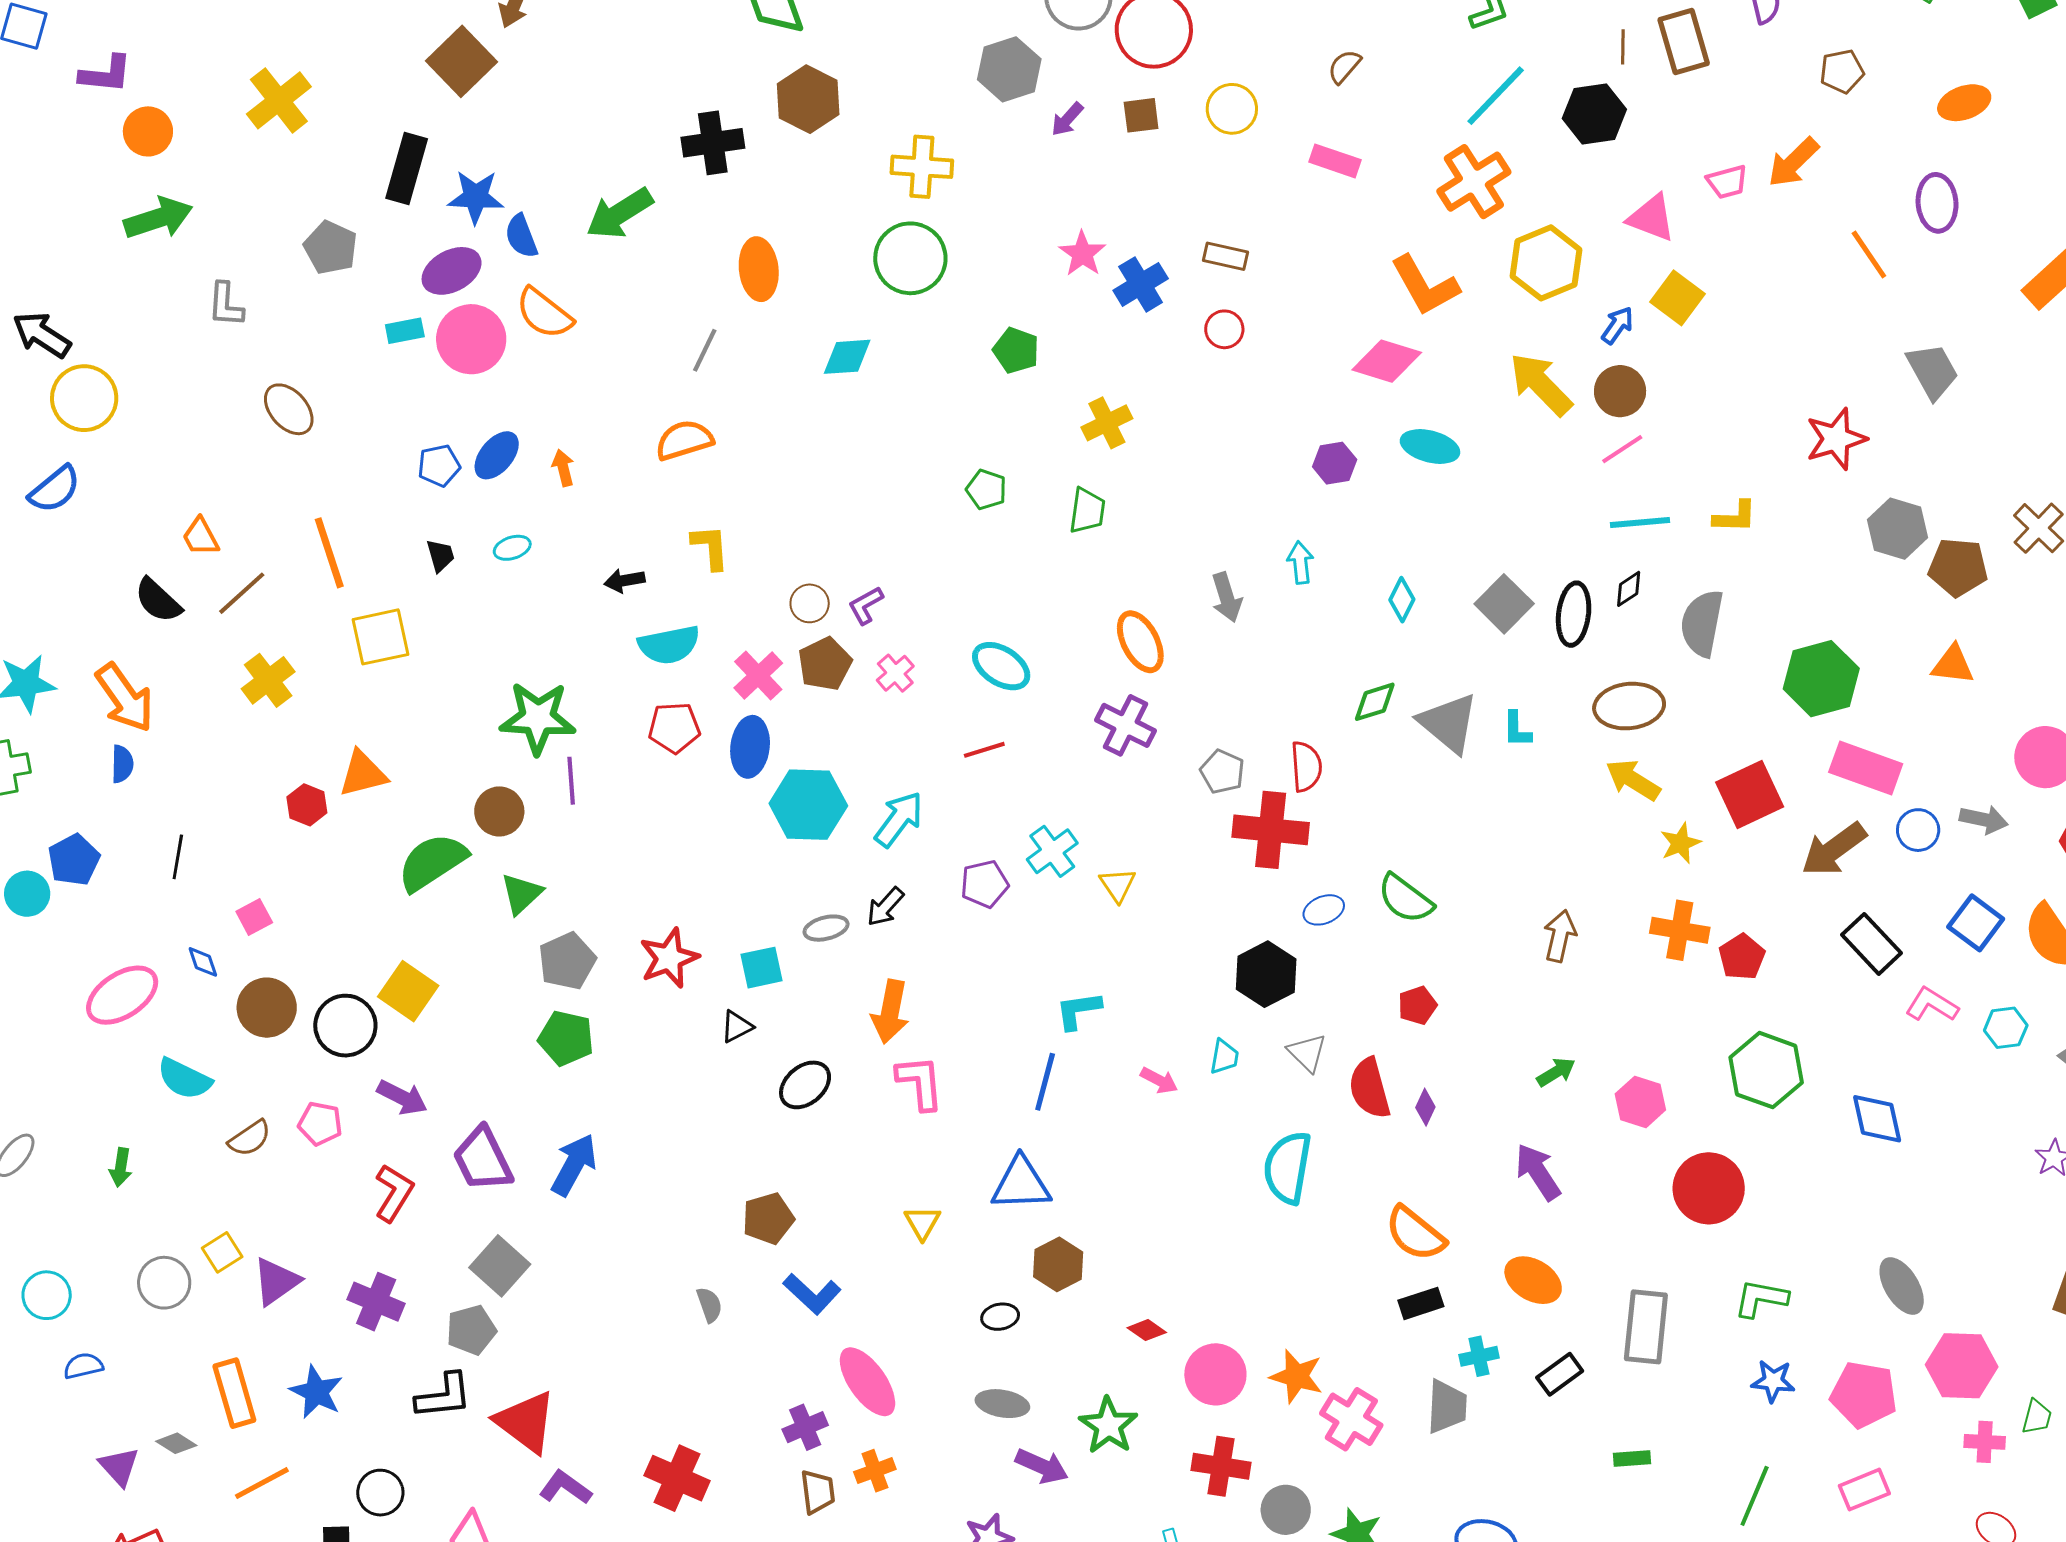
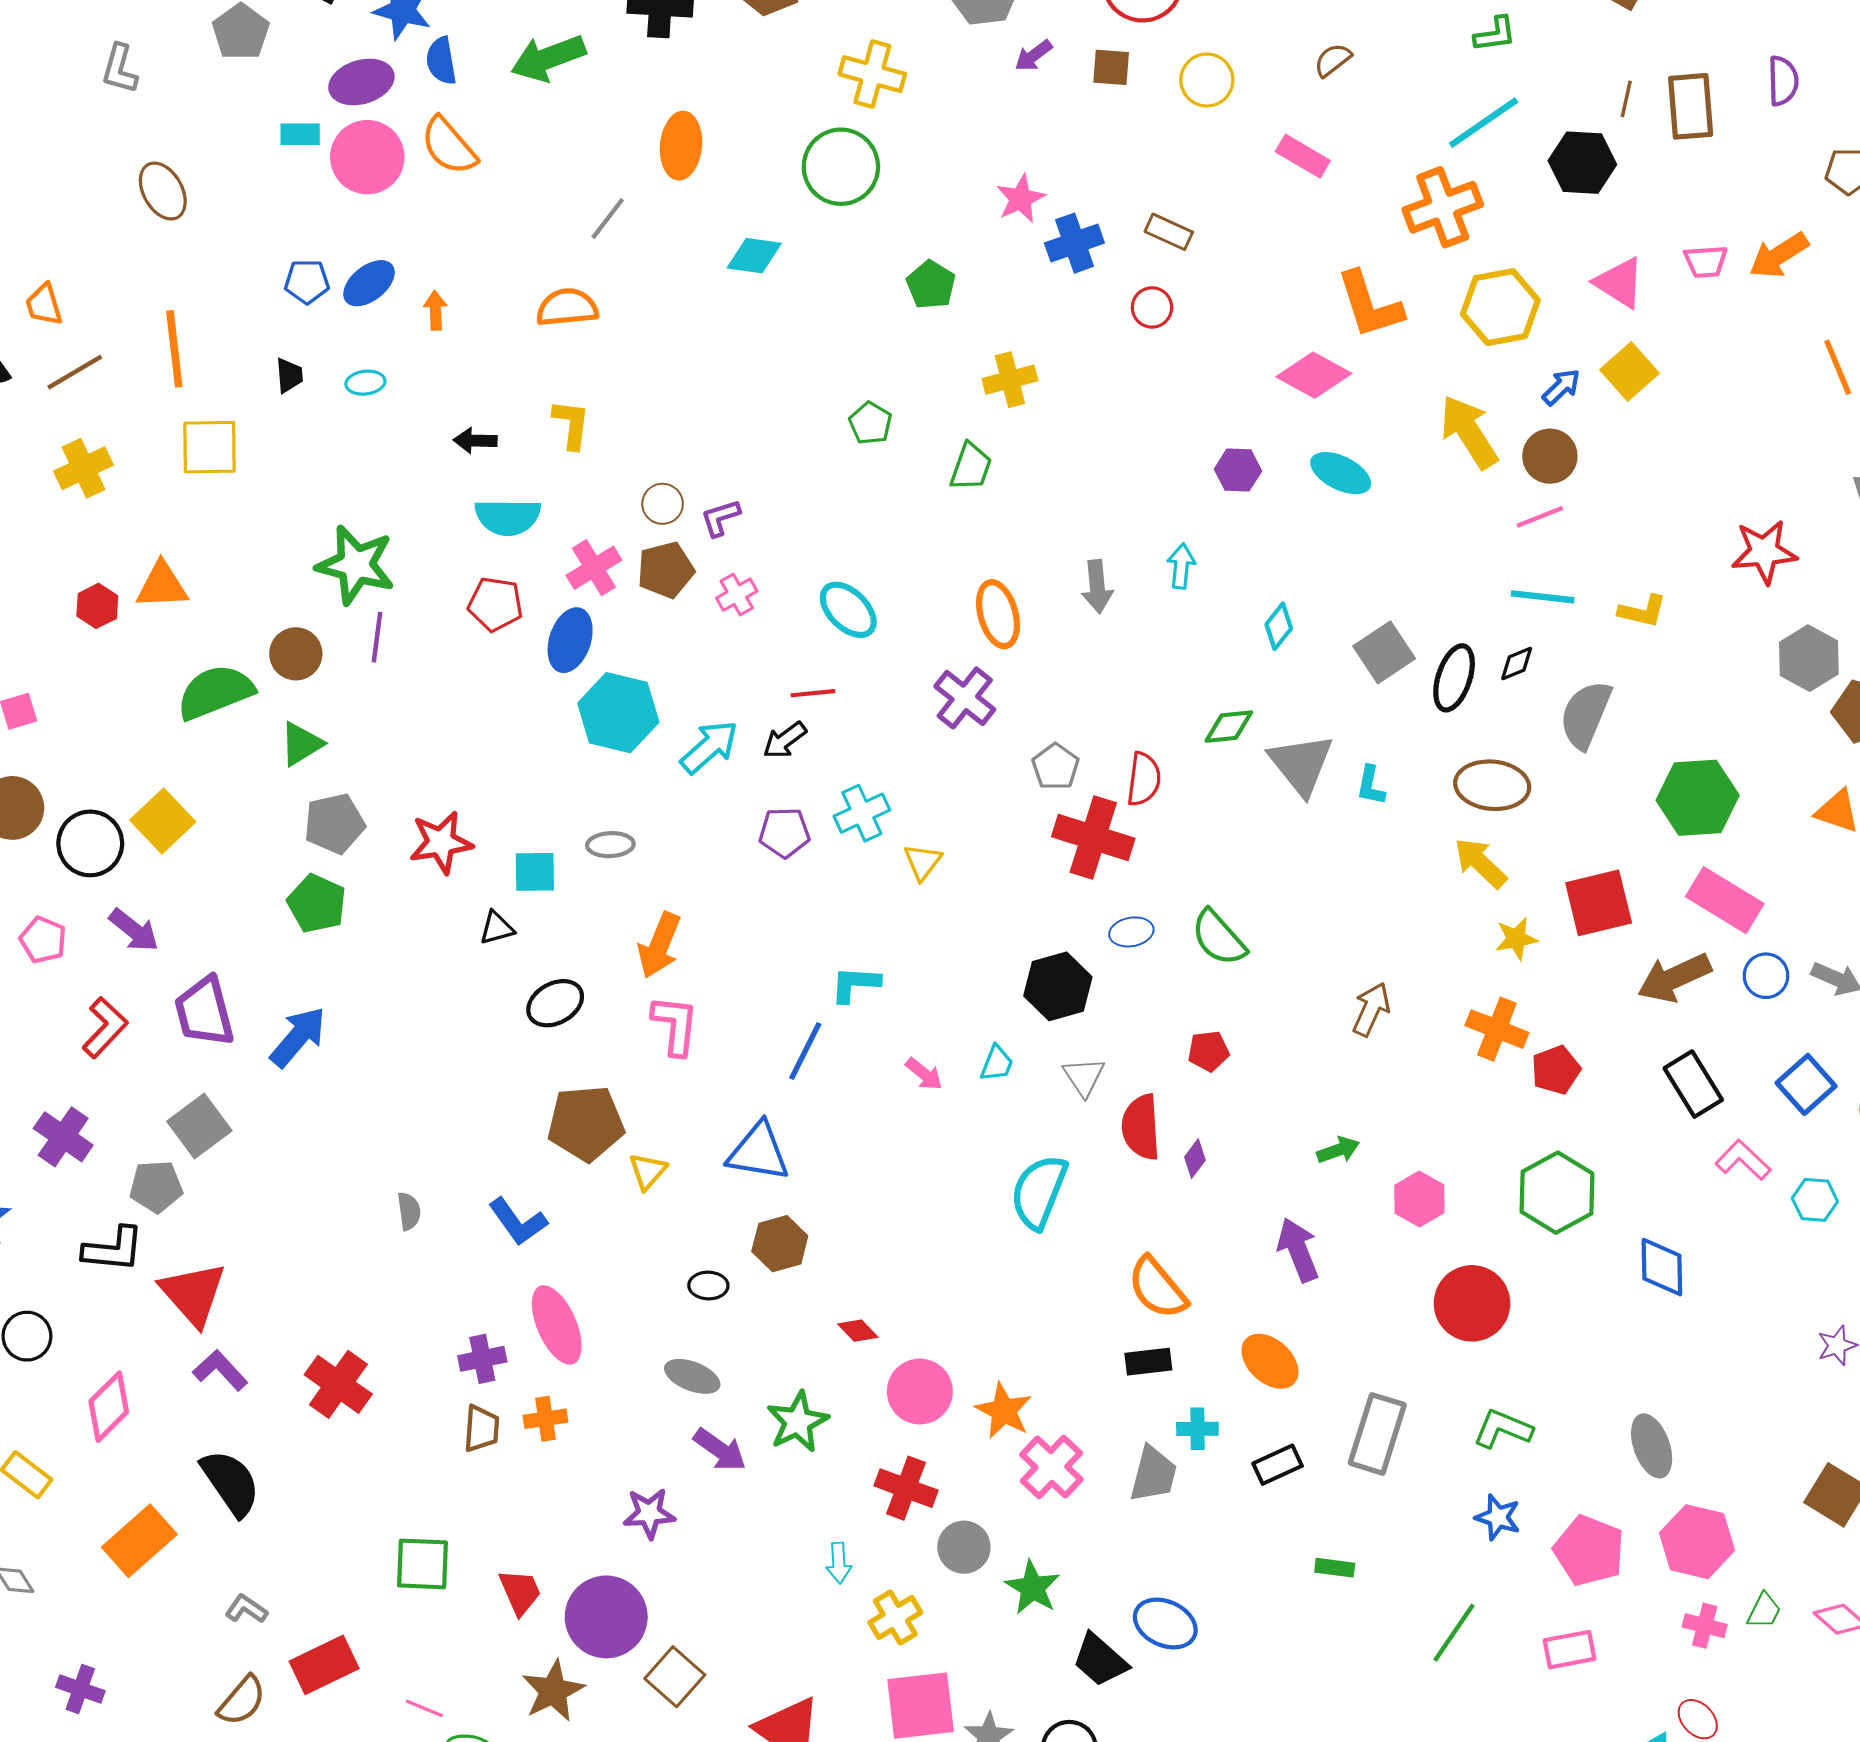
black arrow: (885, 907) -> (785, 740), moved
brown pentagon: (768, 1218) -> (586, 1123), moved, size x1.4

